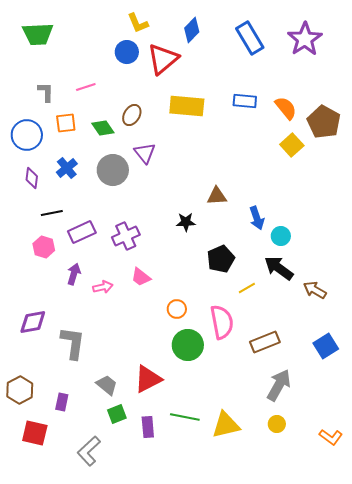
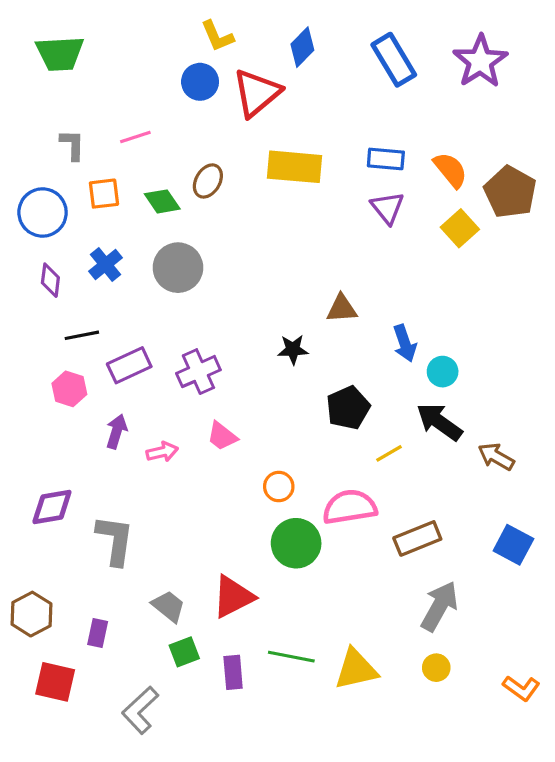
purple triangle: (145, 153) -> (387, 208), moved
pink semicircle: (222, 322) -> (350, 507), turned -88
blue square: (326, 346) -> (513, 545), turned -30

